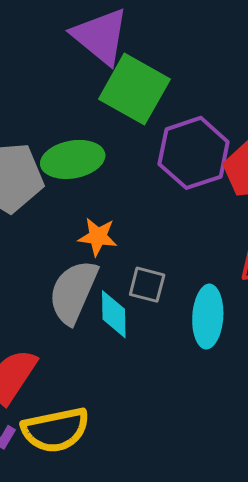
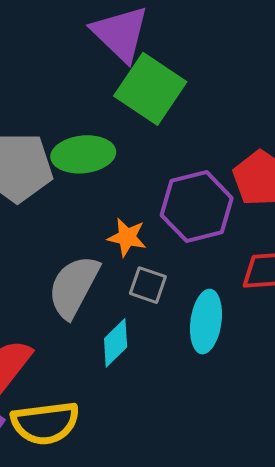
purple hexagon: (194, 153) -> (197, 207), moved
orange star: (98, 237) -> (127, 237), moved
cyan diamond: (114, 314) -> (116, 343), moved, turned 42

